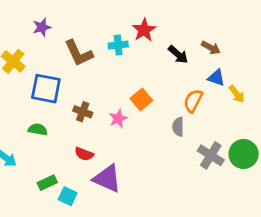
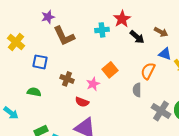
purple star: (42, 27) -> (48, 17), moved
red star: (144, 30) -> (122, 19), moved
cyan cross: (118, 45) -> (102, 30), moved
blue square: (46, 89) -> (40, 62), size x0.7
red semicircle: (84, 154) -> (82, 102), moved

